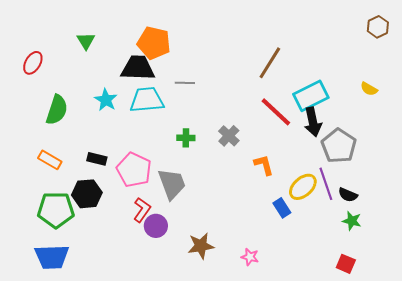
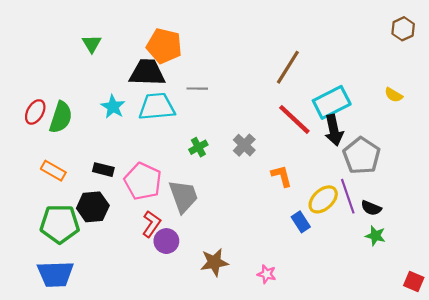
red ellipse: (33, 63) -> (35, 112), moved
green cross: (186, 138) -> (198, 147), turned -30
red square: (346, 264) -> (414, 282), moved

